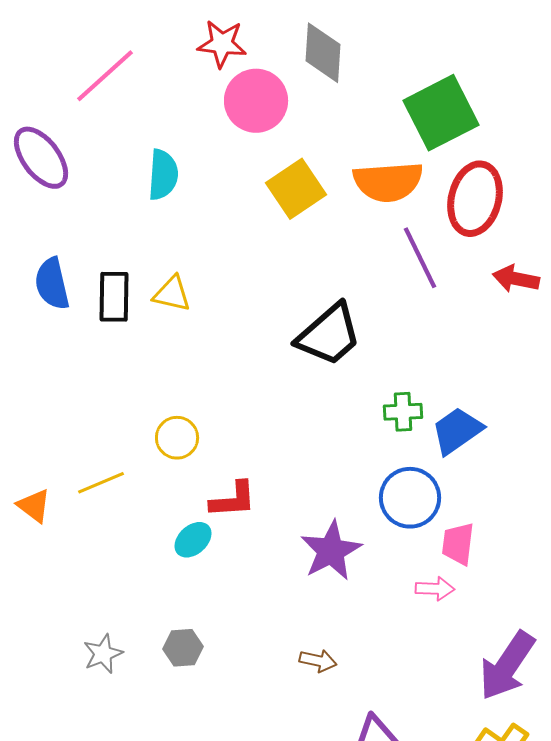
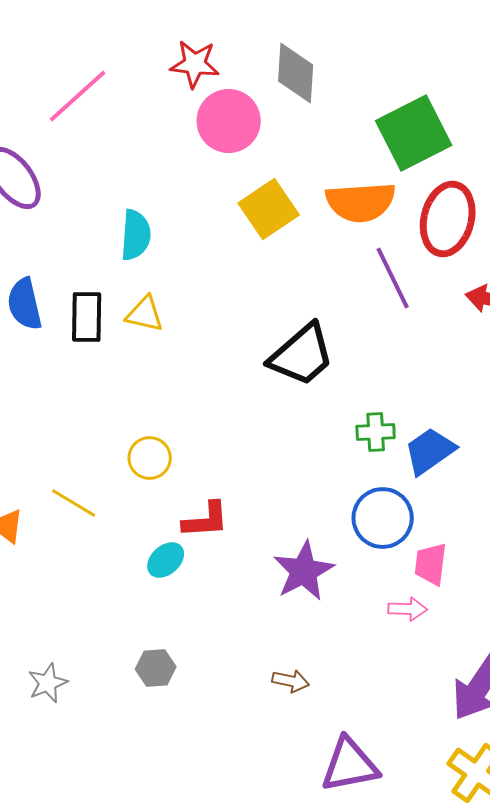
cyan semicircle: (163, 175) -> (136, 235), moved
yellow line: (101, 483) -> (74, 503), turned 54
gray star: (103, 654) -> (48, 683), moved

